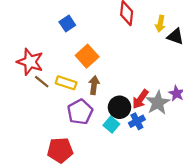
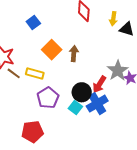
brown arrow: (94, 85) -> (74, 54), moved
gray star: (158, 103) -> (118, 71), moved
blue cross: (137, 121) -> (97, 104), size x1.5

